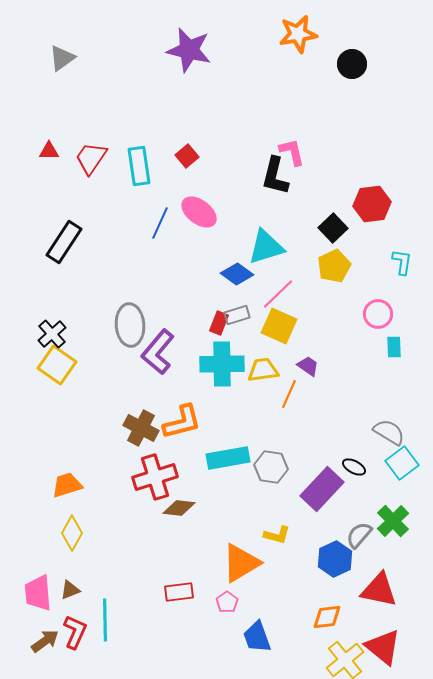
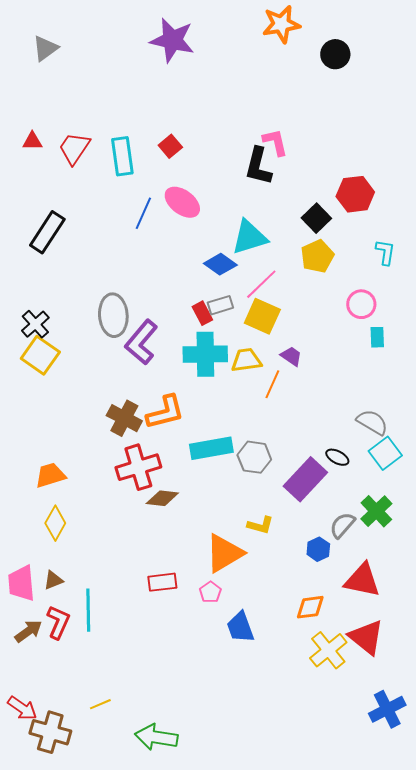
red rectangle: (219, 323) -> (202, 313), turned -50
blue hexagon: (335, 559) -> (318, 549), size x0.7

